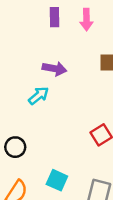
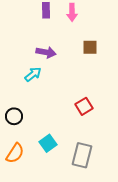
cyan square: (57, 180) -> (48, 143), turned 30

